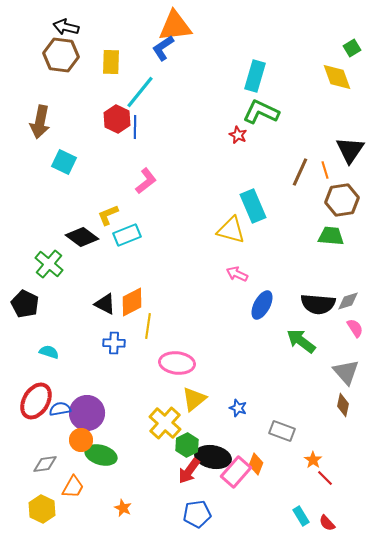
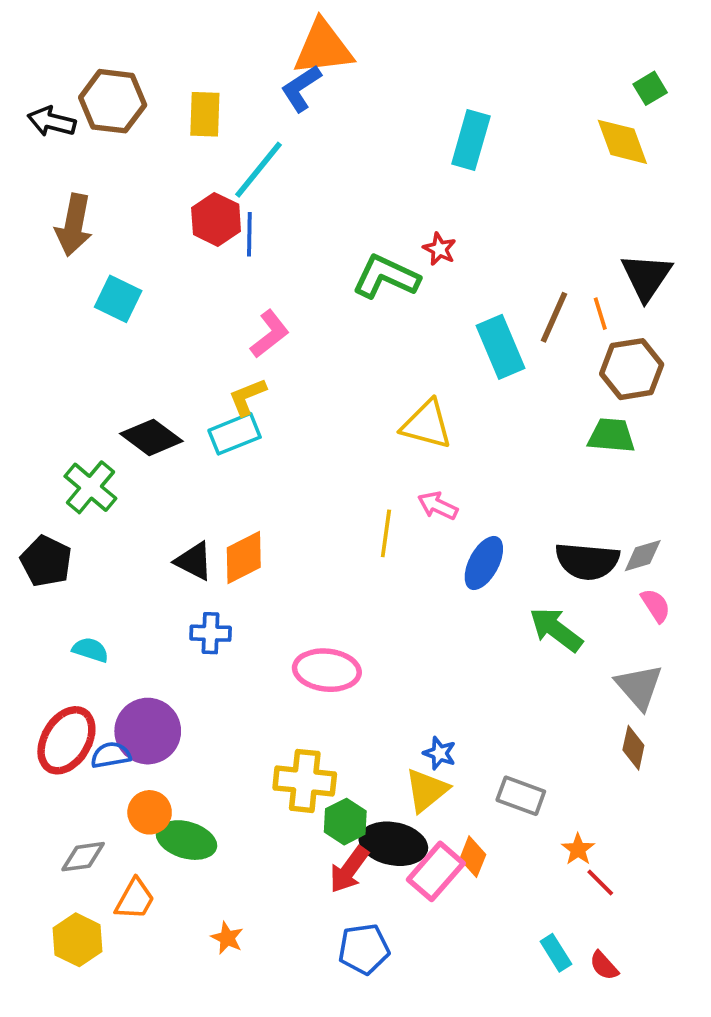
black arrow: (66, 27) -> (52, 122), moved
green L-shape: (261, 112) -> (386, 277), moved
cyan rectangle: (253, 206) -> (500, 347), moved
yellow L-shape: (108, 215) -> (247, 397), moved
yellow line: (148, 326) -> (386, 533), moved
yellow triangle: (194, 399) -> (427, 790), moved
purple circle: (87, 413) -> (148, 731), moved
yellow cross: (165, 423) -> (305, 781), turned -36

